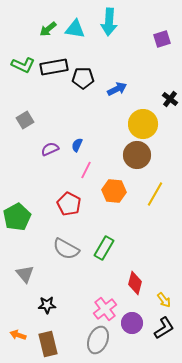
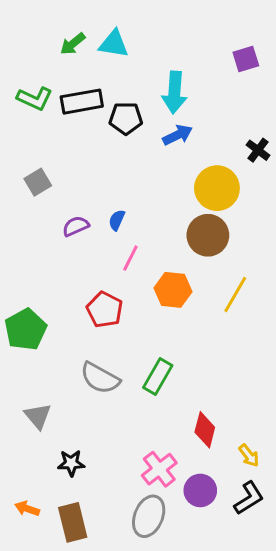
cyan arrow: (109, 22) -> (174, 92), moved

